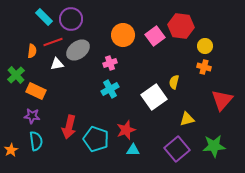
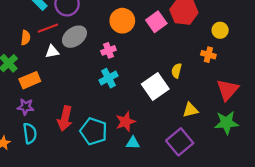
yellow circle: (205, 46) -> (220, 30), moved
orange rectangle: (36, 91) -> (30, 80), turned -48
green star: (214, 146) -> (226, 123), moved

